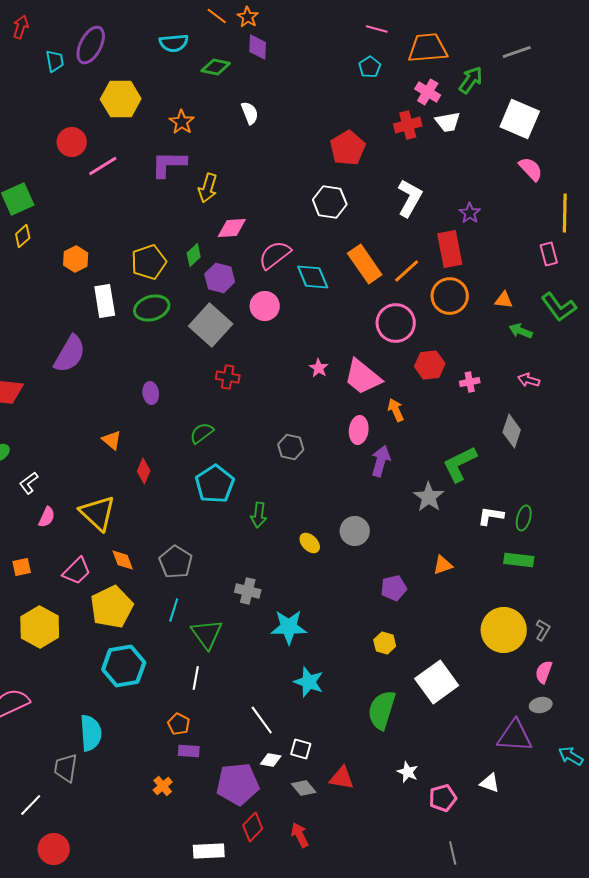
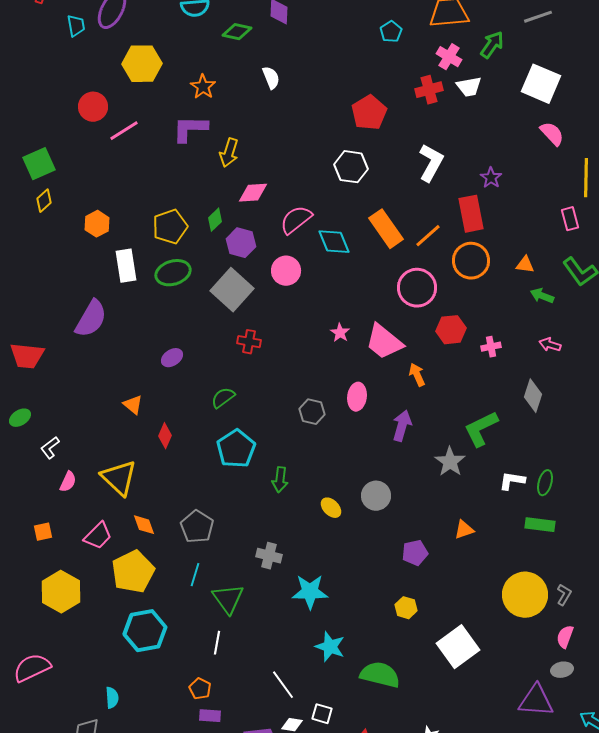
purple ellipse: (151, 393) -> (172, 358), turned 65
pink ellipse: (359, 430) -> (357, 397), moved
green semicircle: (382, 710) -> (380, 675), moved, turned 87
cyan semicircle: (91, 733) -> (112, 698), size x0.6

